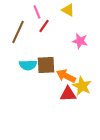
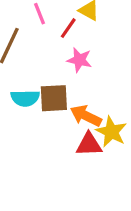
red line: (44, 26) -> (68, 28), moved
pink star: (80, 41) -> (79, 60), moved

